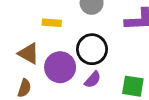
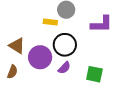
yellow rectangle: (52, 23) -> (50, 22), moved

